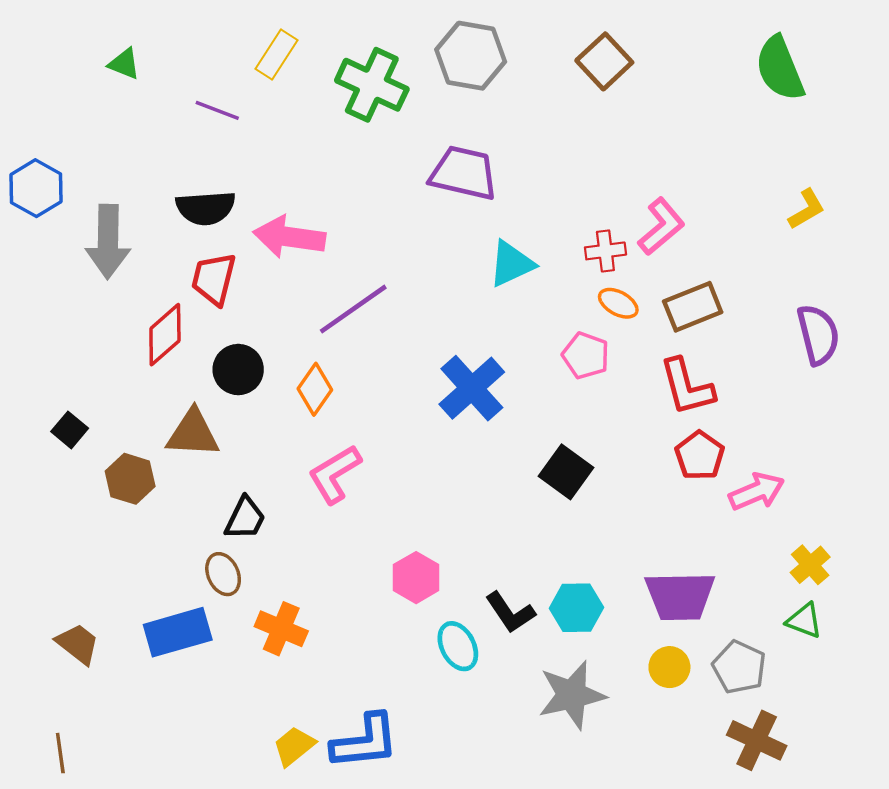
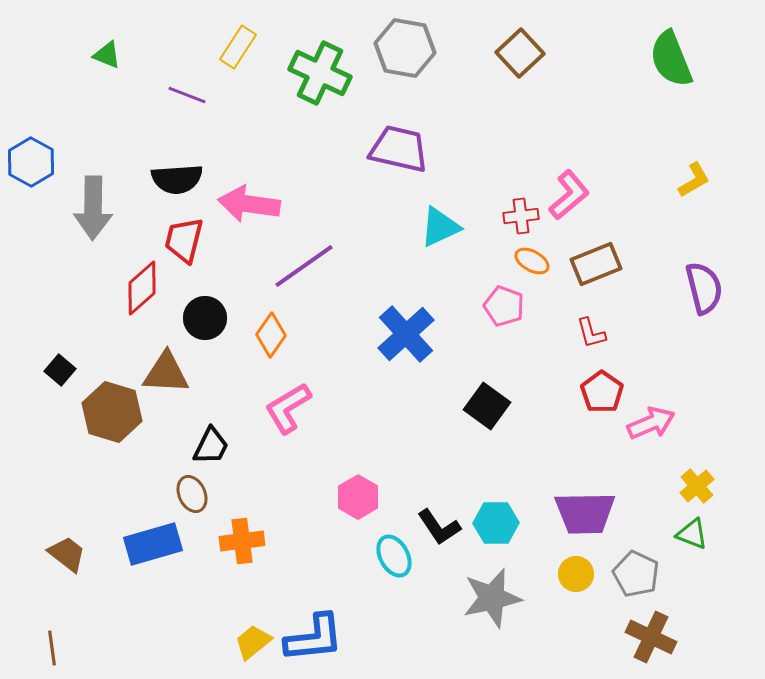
red L-shape: (687, 387) -> (591, 333), size x0.6
brown hexagon: (130, 479) -> (112, 412), size x1.4
orange cross: (281, 629) -> (242, 541), turned -30

